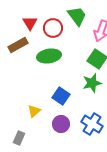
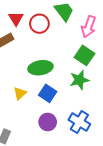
green ellipse: (49, 56) -> (40, 68), moved
yellow triangle: (34, 111) -> (20, 93), moved

